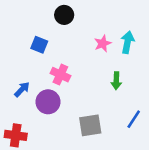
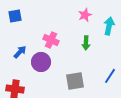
cyan arrow: (127, 42) -> (109, 26), moved
blue square: (39, 45) -> (15, 16), moved, turned -32
green arrow: (116, 81) -> (86, 43), moved

